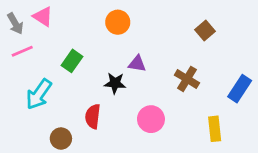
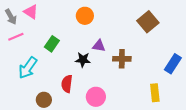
brown square: (205, 30) -> (148, 22), size x1.5
brown cross: (187, 79) -> (122, 59), moved, turned -30
pink circle: (151, 119) -> (96, 97), moved

